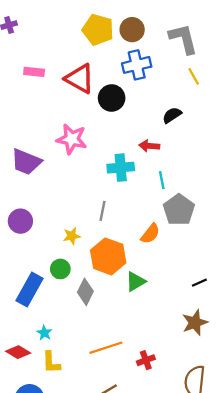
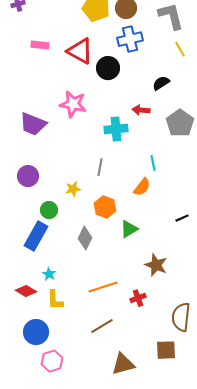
cyan line: (162, 180) -> (153, 163), moved
gray pentagon: (179, 210) -> (180, 123), moved
orange hexagon: (108, 256) -> (105, 207), size x0.7
green circle: (60, 269) -> (49, 210), moved
black line: (199, 283) -> (182, 218), moved
brown star: (195, 323) -> (156, 265), moved, turned -30

